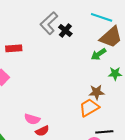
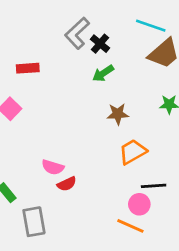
green arrow: (99, 54) -> (103, 73), moved
brown star: (97, 92) -> (118, 114), moved

